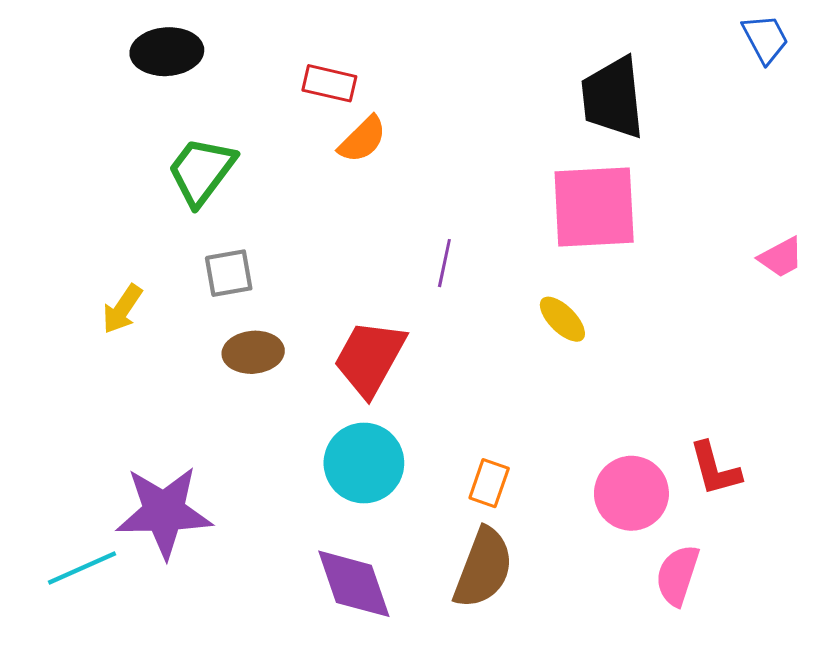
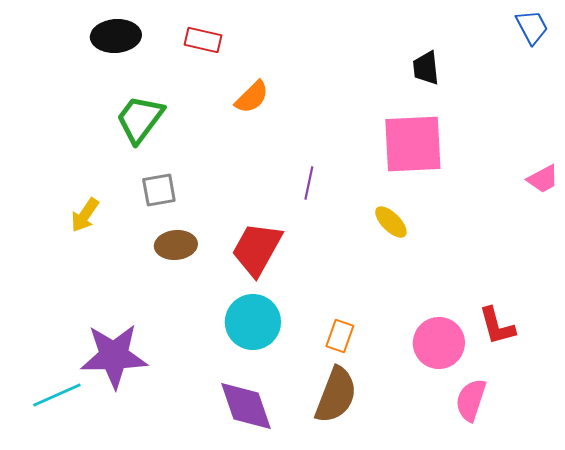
red rectangle: (329, 83) -> (203, 40), moved
black trapezoid: (613, 98) -> (426, 68), size x0.6

